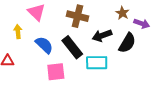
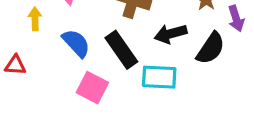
purple arrow: (142, 24) -> (236, 18), turned 49
pink square: (56, 72) -> (92, 88), turned 30

